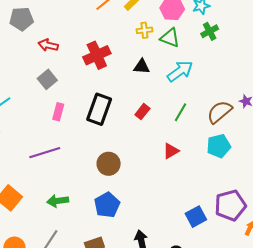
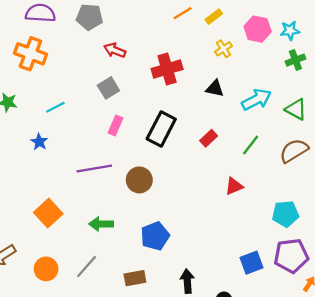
yellow cross: (144, 30) -> (224, 49), turned -35
green triangle: (170, 38) -> (296, 109), moved
cyan pentagon: (219, 146) -> (286, 214), moved
brown circle: (109, 164) -> (139, 180), moved

